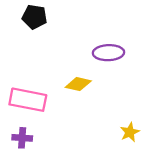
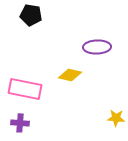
yellow star: (130, 132) -> (116, 118), turned 30

